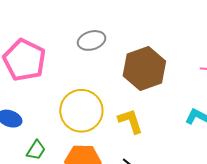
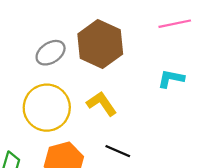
gray ellipse: (92, 40) -> (51, 53), moved

